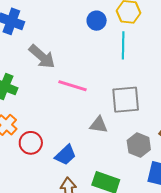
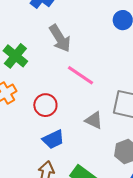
red circle: (31, 143) -> (45, 105), moved

